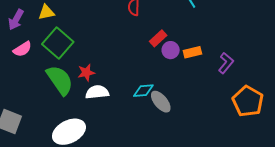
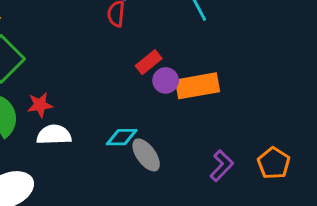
orange rectangle: (192, 52) -> (197, 86), size x1.6
purple L-shape: (226, 63) -> (222, 166), moved
orange pentagon: (248, 101) -> (274, 163), size x0.7

